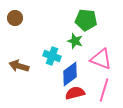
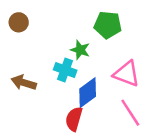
green star: (75, 41) -> (80, 50), moved
pink line: (104, 90) -> (130, 113), turned -50
red semicircle: (75, 93) -> (74, 119), moved, turned -60

